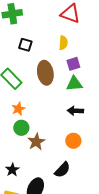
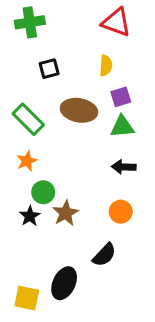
black square: (25, 45) -> (49, 69), turned -32
brown ellipse: (45, 73) -> (79, 110), turned -70
orange star: (18, 109) -> (27, 161), moved
black star: (12, 170) -> (30, 216), moved

